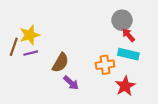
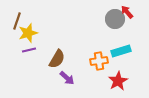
red arrow: (128, 35) -> (127, 12), moved
brown line: (14, 47) -> (17, 21), moved
cyan rectangle: (128, 54) -> (121, 51), turned -30

